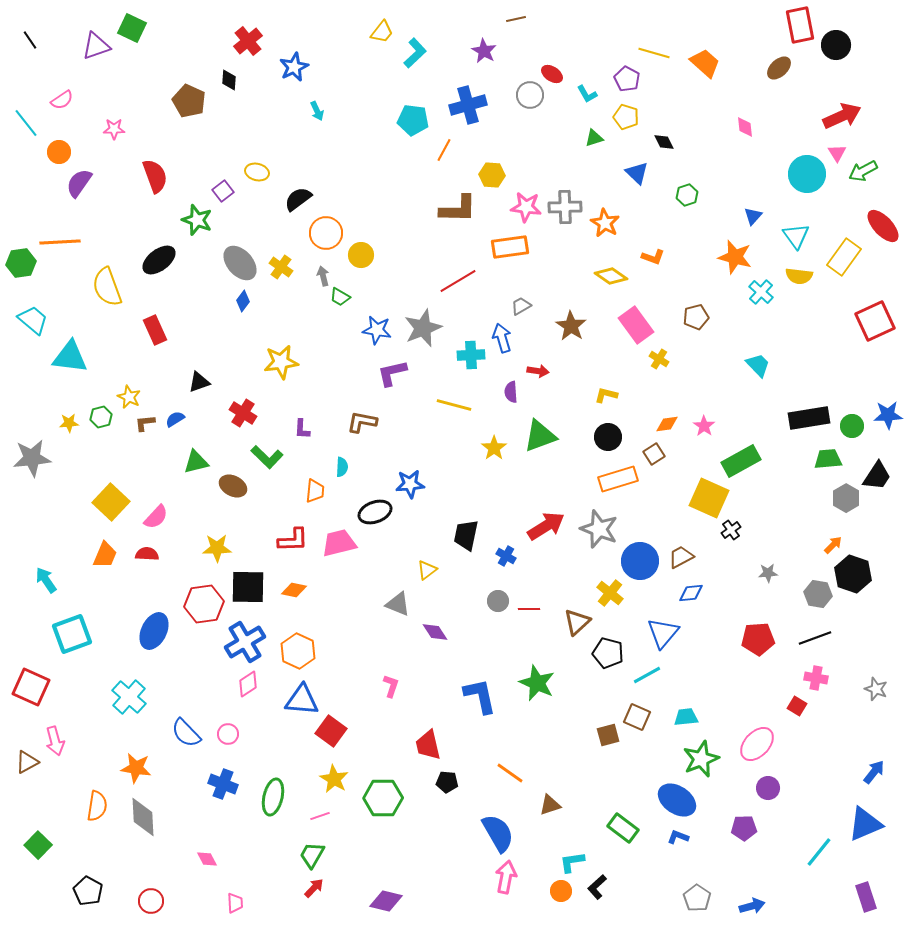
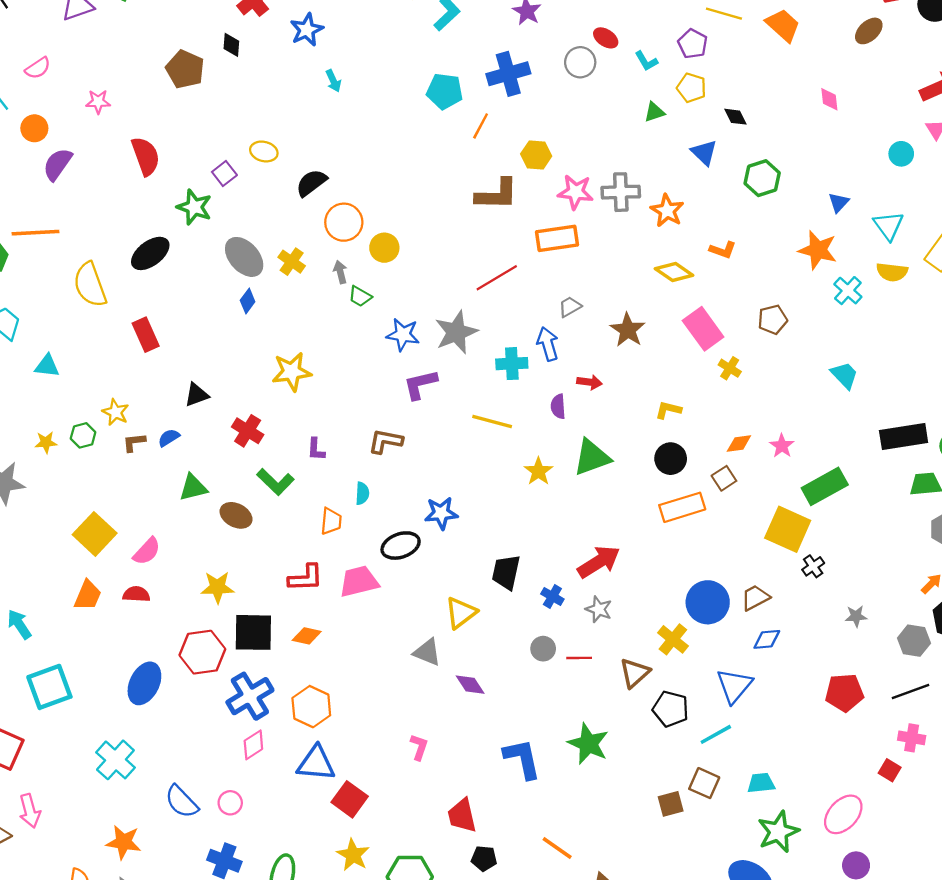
cyan circle: (807, 174) -> (901, 154), size x0.6
green hexagon: (687, 195) -> (762, 178), size x1.4
cyan triangle: (70, 357) -> (47, 366), size x0.6
gray star: (599, 529) -> (599, 609), moved, size x0.6
yellow triangle: (427, 570) -> (461, 613), size x1.4

